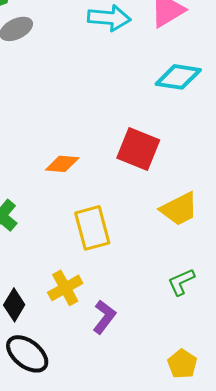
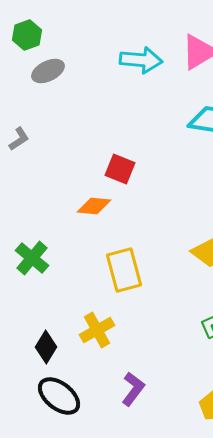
red square: (138, 149) -> (120, 169), moved, size x0.7
purple L-shape: (104, 317) -> (133, 389), moved

